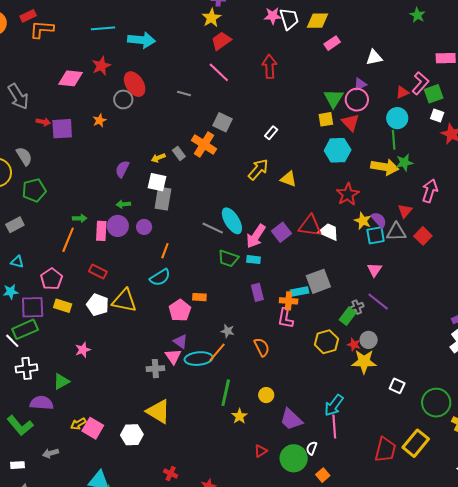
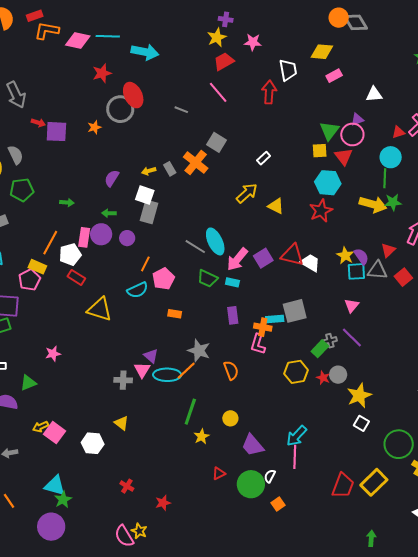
pink star: (273, 16) -> (253, 42), moved
white trapezoid: (289, 19) -> (288, 70), moved
pink diamond: (71, 78) -> (78, 40), moved
gray circle: (123, 99) -> (120, 109), size x1.4
red star: (348, 194) -> (321, 211), moved
green arrow: (80, 218) -> (67, 202), moved
white pentagon: (98, 305) -> (70, 254), moved, turned 30
yellow rectangle: (63, 306) -> (37, 267), moved
pink pentagon: (180, 310) -> (163, 279), moved
gray star: (228, 331) -> (199, 351), size x1.6
yellow star: (364, 362) -> (359, 395), moved, turned -30
yellow triangle: (158, 412) -> (121, 423), size x0.6

